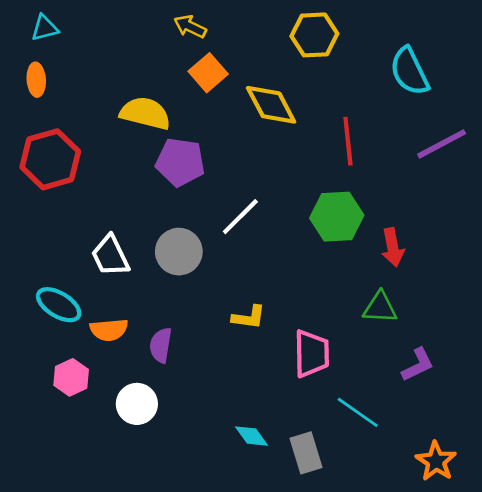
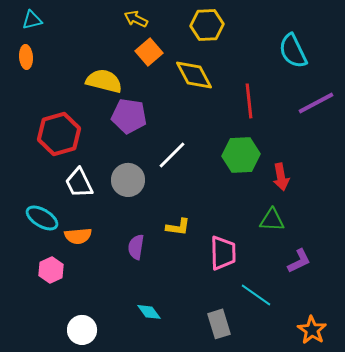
yellow hexagon: (314, 35) -> (207, 25), moved
red hexagon: (50, 159) -> (59, 134), moved
purple semicircle: (161, 345) -> (136, 247), moved
white circle: (137, 404) -> (82, 330), moved
cyan diamond: (251, 436) -> (149, 312), moved

